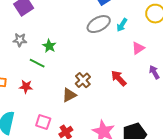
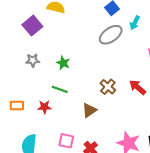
cyan arrow: (122, 25) -> (135, 23), moved
green line: (37, 63) -> (60, 89), moved
brown cross: (83, 80) -> (108, 87), moved

